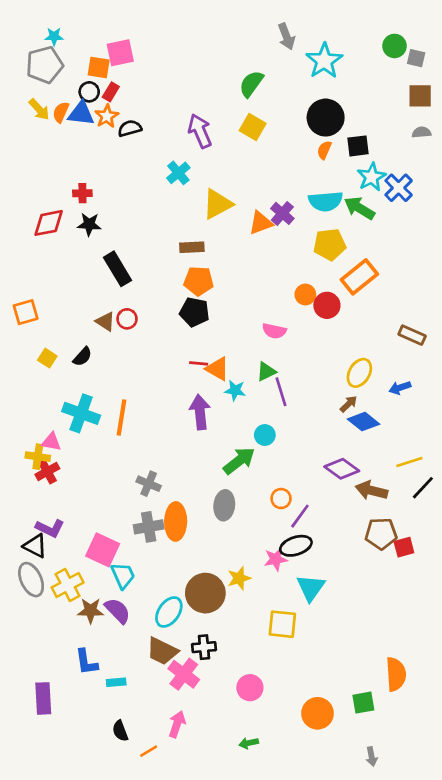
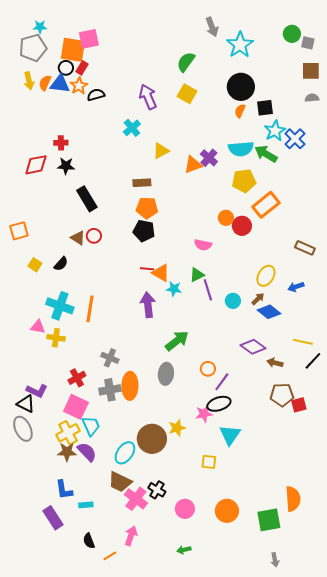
orange square: (99, 68) -> (73, 50), size x1.5
yellow arrow: (39, 109) -> (29, 81), turned 30
yellow triangle: (218, 204) -> (161, 151), size x0.7
cyan circle: (265, 435) -> (233, 301), moved
yellow cross: (38, 457) -> (56, 338), moved
yellow line: (409, 462) -> (303, 342), turned 30
red cross: (47, 471) -> (77, 378), moved
brown arrow: (372, 490) -> (275, 363), size x0.7
yellow cross: (68, 585) -> (68, 433), moved
yellow square: (282, 624) -> (209, 462), size x0.7
black cross: (204, 647) -> (157, 490), moved, turned 36
purple rectangle: (43, 698) -> (53, 518), moved, turned -30
green square: (363, 703) -> (269, 520), size x1.4
orange circle: (317, 713) -> (227, 511), moved

